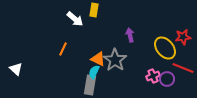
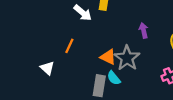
white triangle: (16, 69) -> (47, 68), moved
cyan semicircle: (94, 72) -> (114, 78), moved, turned -64

